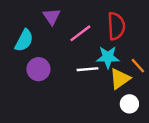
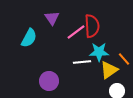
red semicircle: (116, 26) -> (92, 26), moved
purple circle: (38, 69) -> (49, 81), moved

